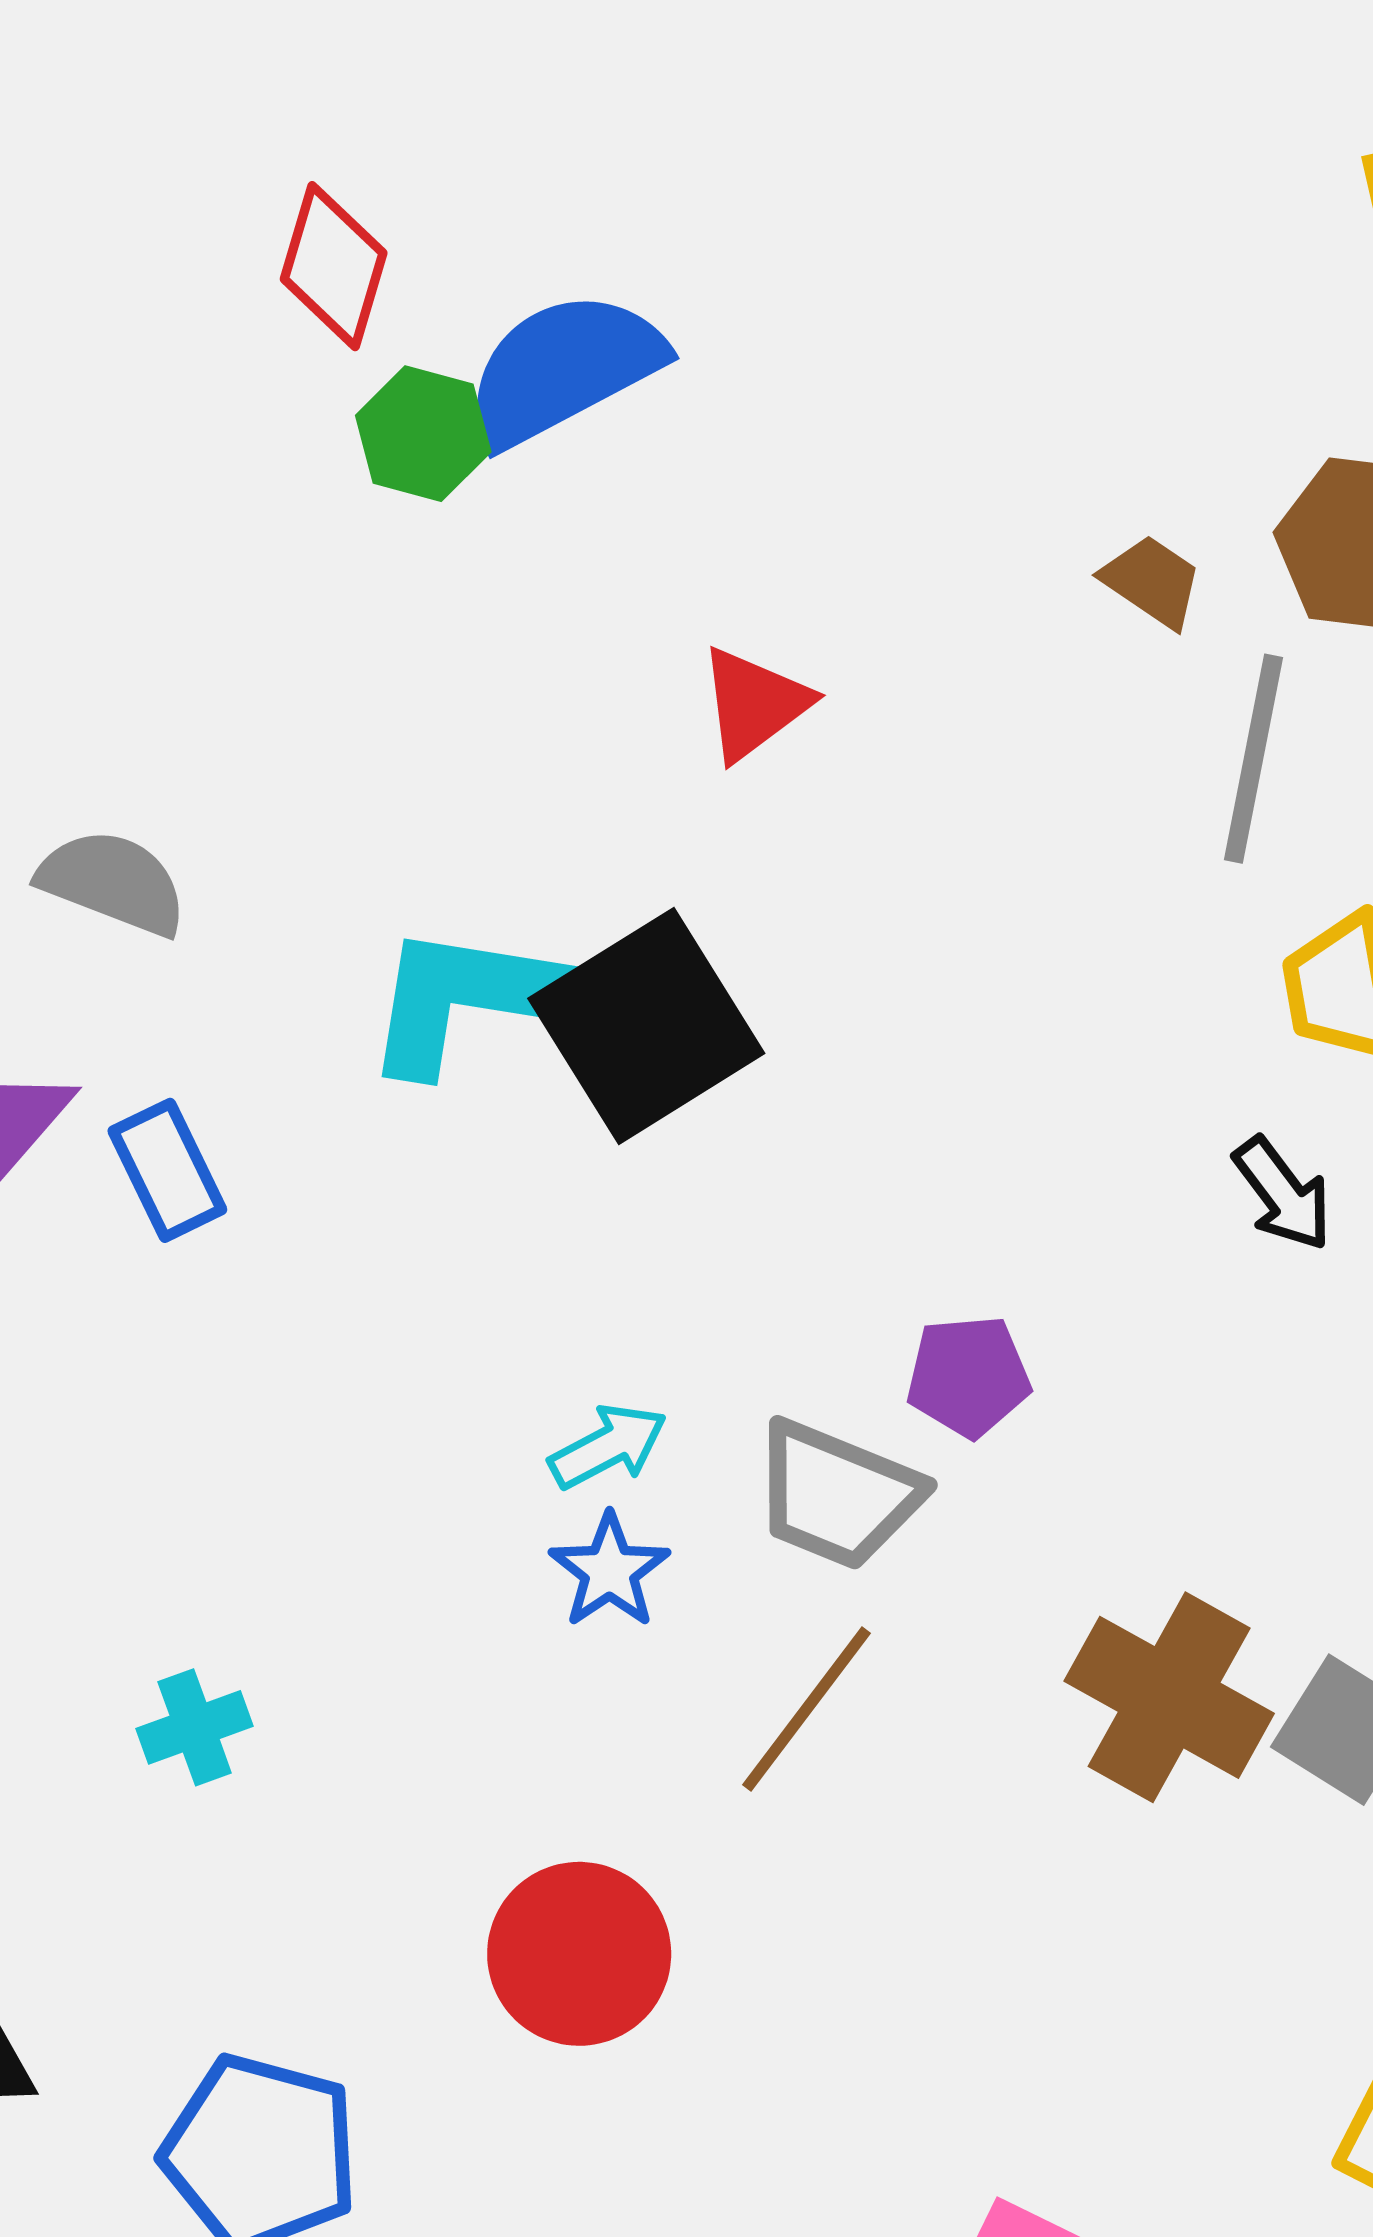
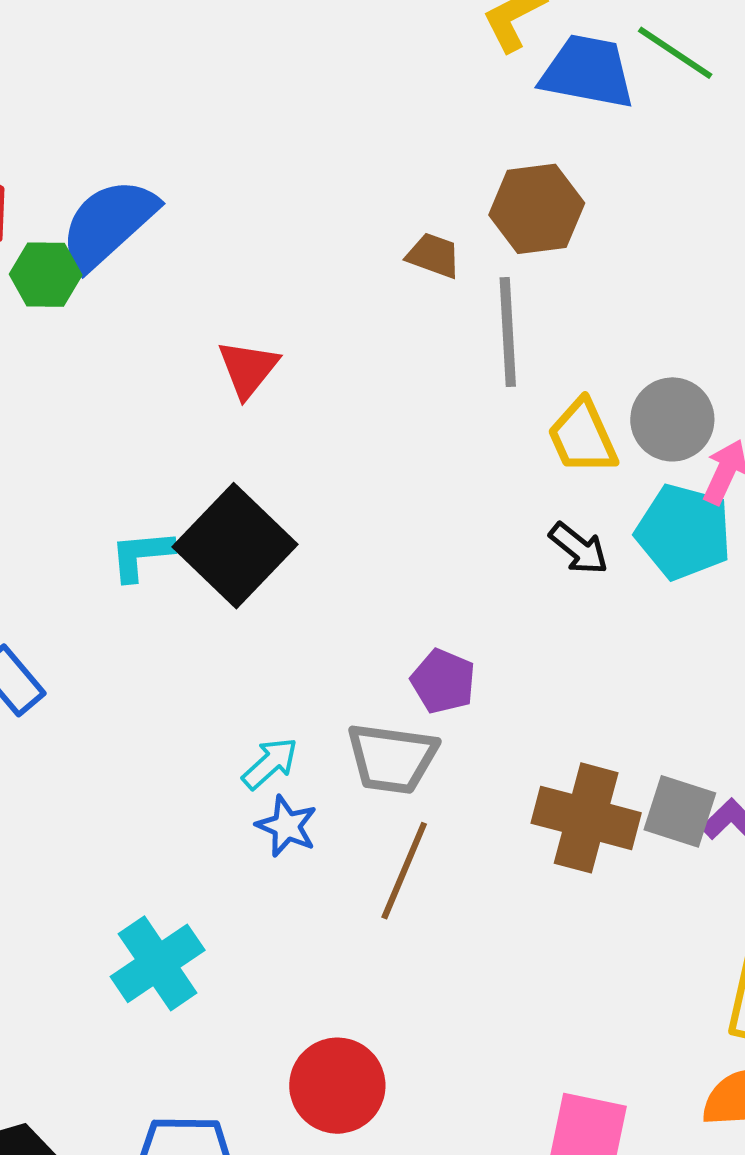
cyan L-shape: (468, 999) -> (141, 555), size x0.6
purple pentagon: (968, 1376) -> (443, 681), turned -30
cyan cross: (195, 1727) -> (158, 963), moved, size x1.6
red circle: (579, 1954) -> (337, 1086), moved

